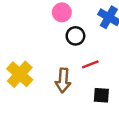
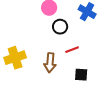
yellow cross: (20, 74) -> (15, 58), turned 30

